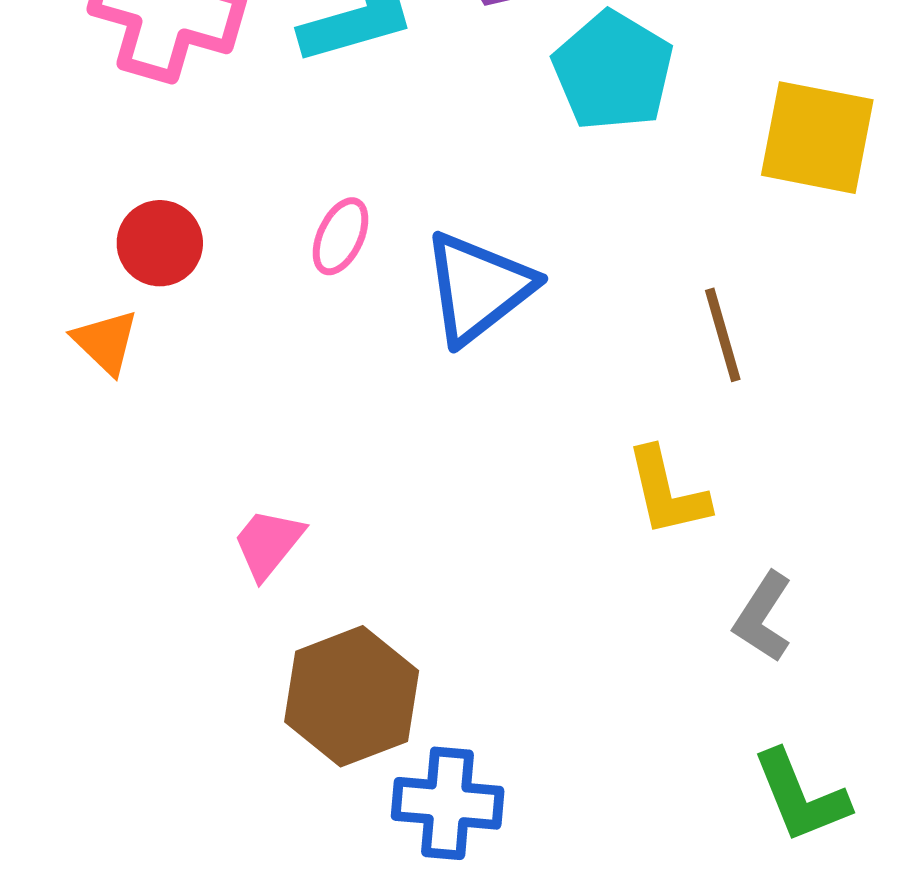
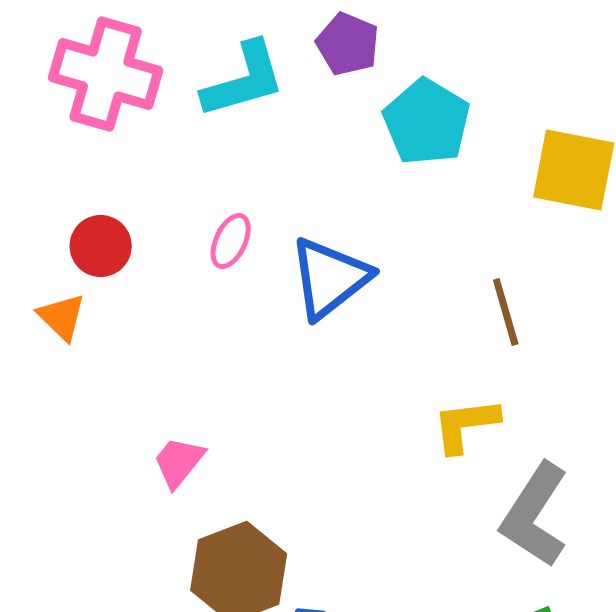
yellow L-shape: (667, 492) -> (466, 425), turned 96
gray L-shape: (763, 617) -> (535, 515), size x1.6

